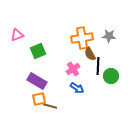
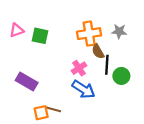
green square: (38, 51) -> (40, 36), moved, turned 35
purple rectangle: (37, 81) -> (27, 82), moved
blue arrow: (77, 88) -> (83, 89), size x1.5
orange square: (39, 99) -> (41, 113), moved

